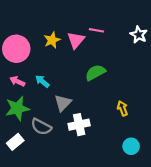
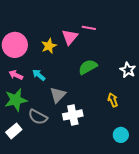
white star: (139, 35) -> (128, 70), moved
yellow star: (52, 40) -> (49, 46), moved

